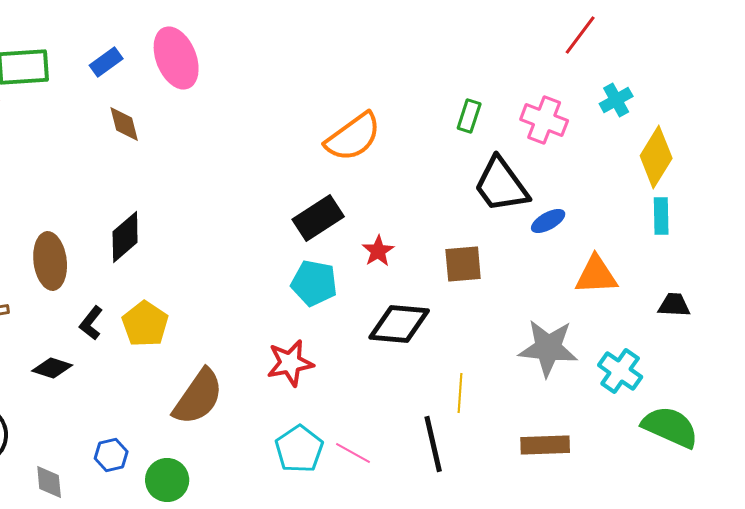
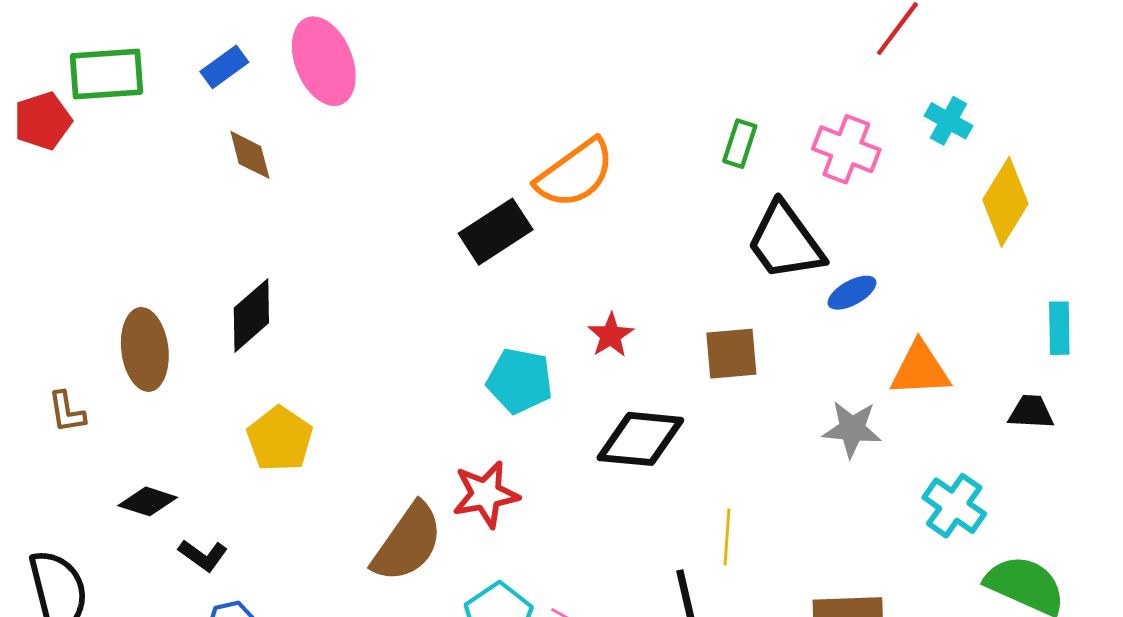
cyan cross: (616, 100) -> (949, 121), turned -32
cyan rectangle: (661, 216) -> (1059, 328), moved
black rectangle: (318, 218) -> (496, 232), moved
black L-shape: (91, 323) -> (203, 555), moved, turned -92
gray star: (548, 348) -> (852, 429), moved, size x0.7
brown semicircle: (198, 397) -> (408, 543), moved

